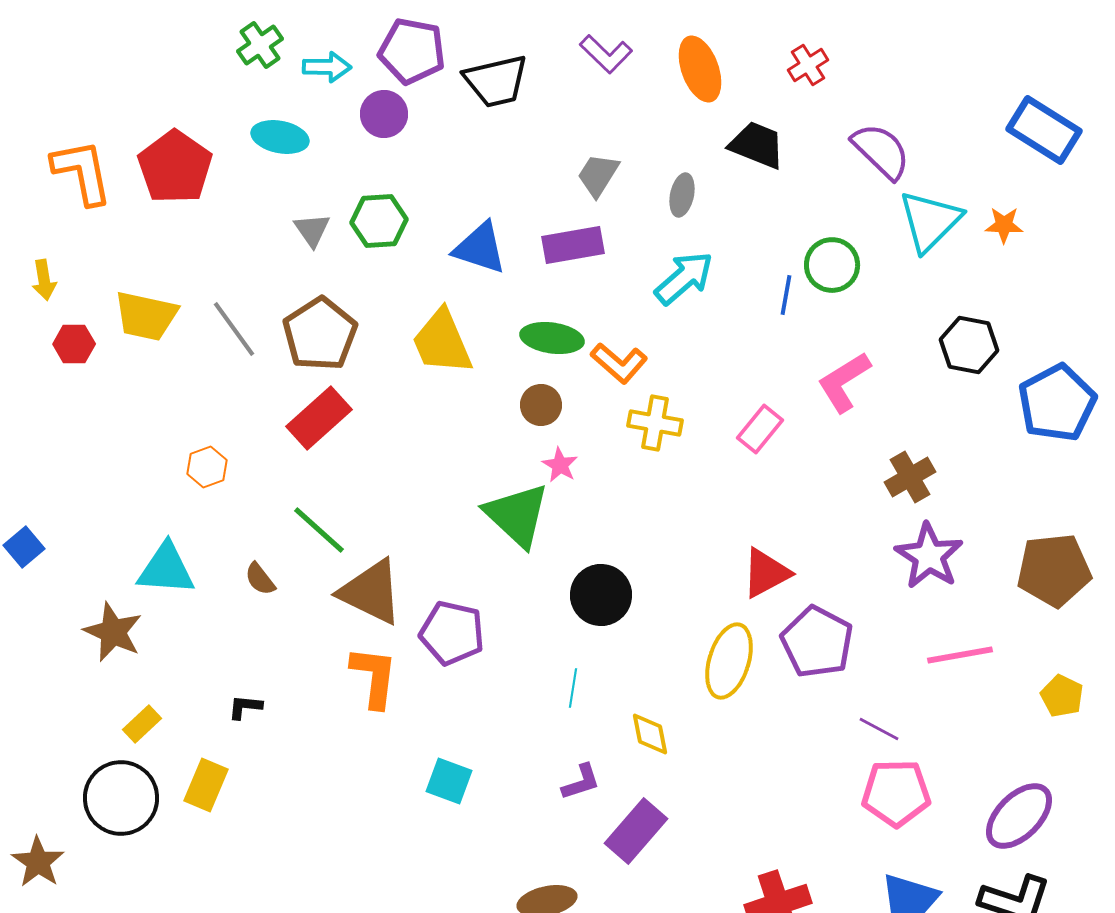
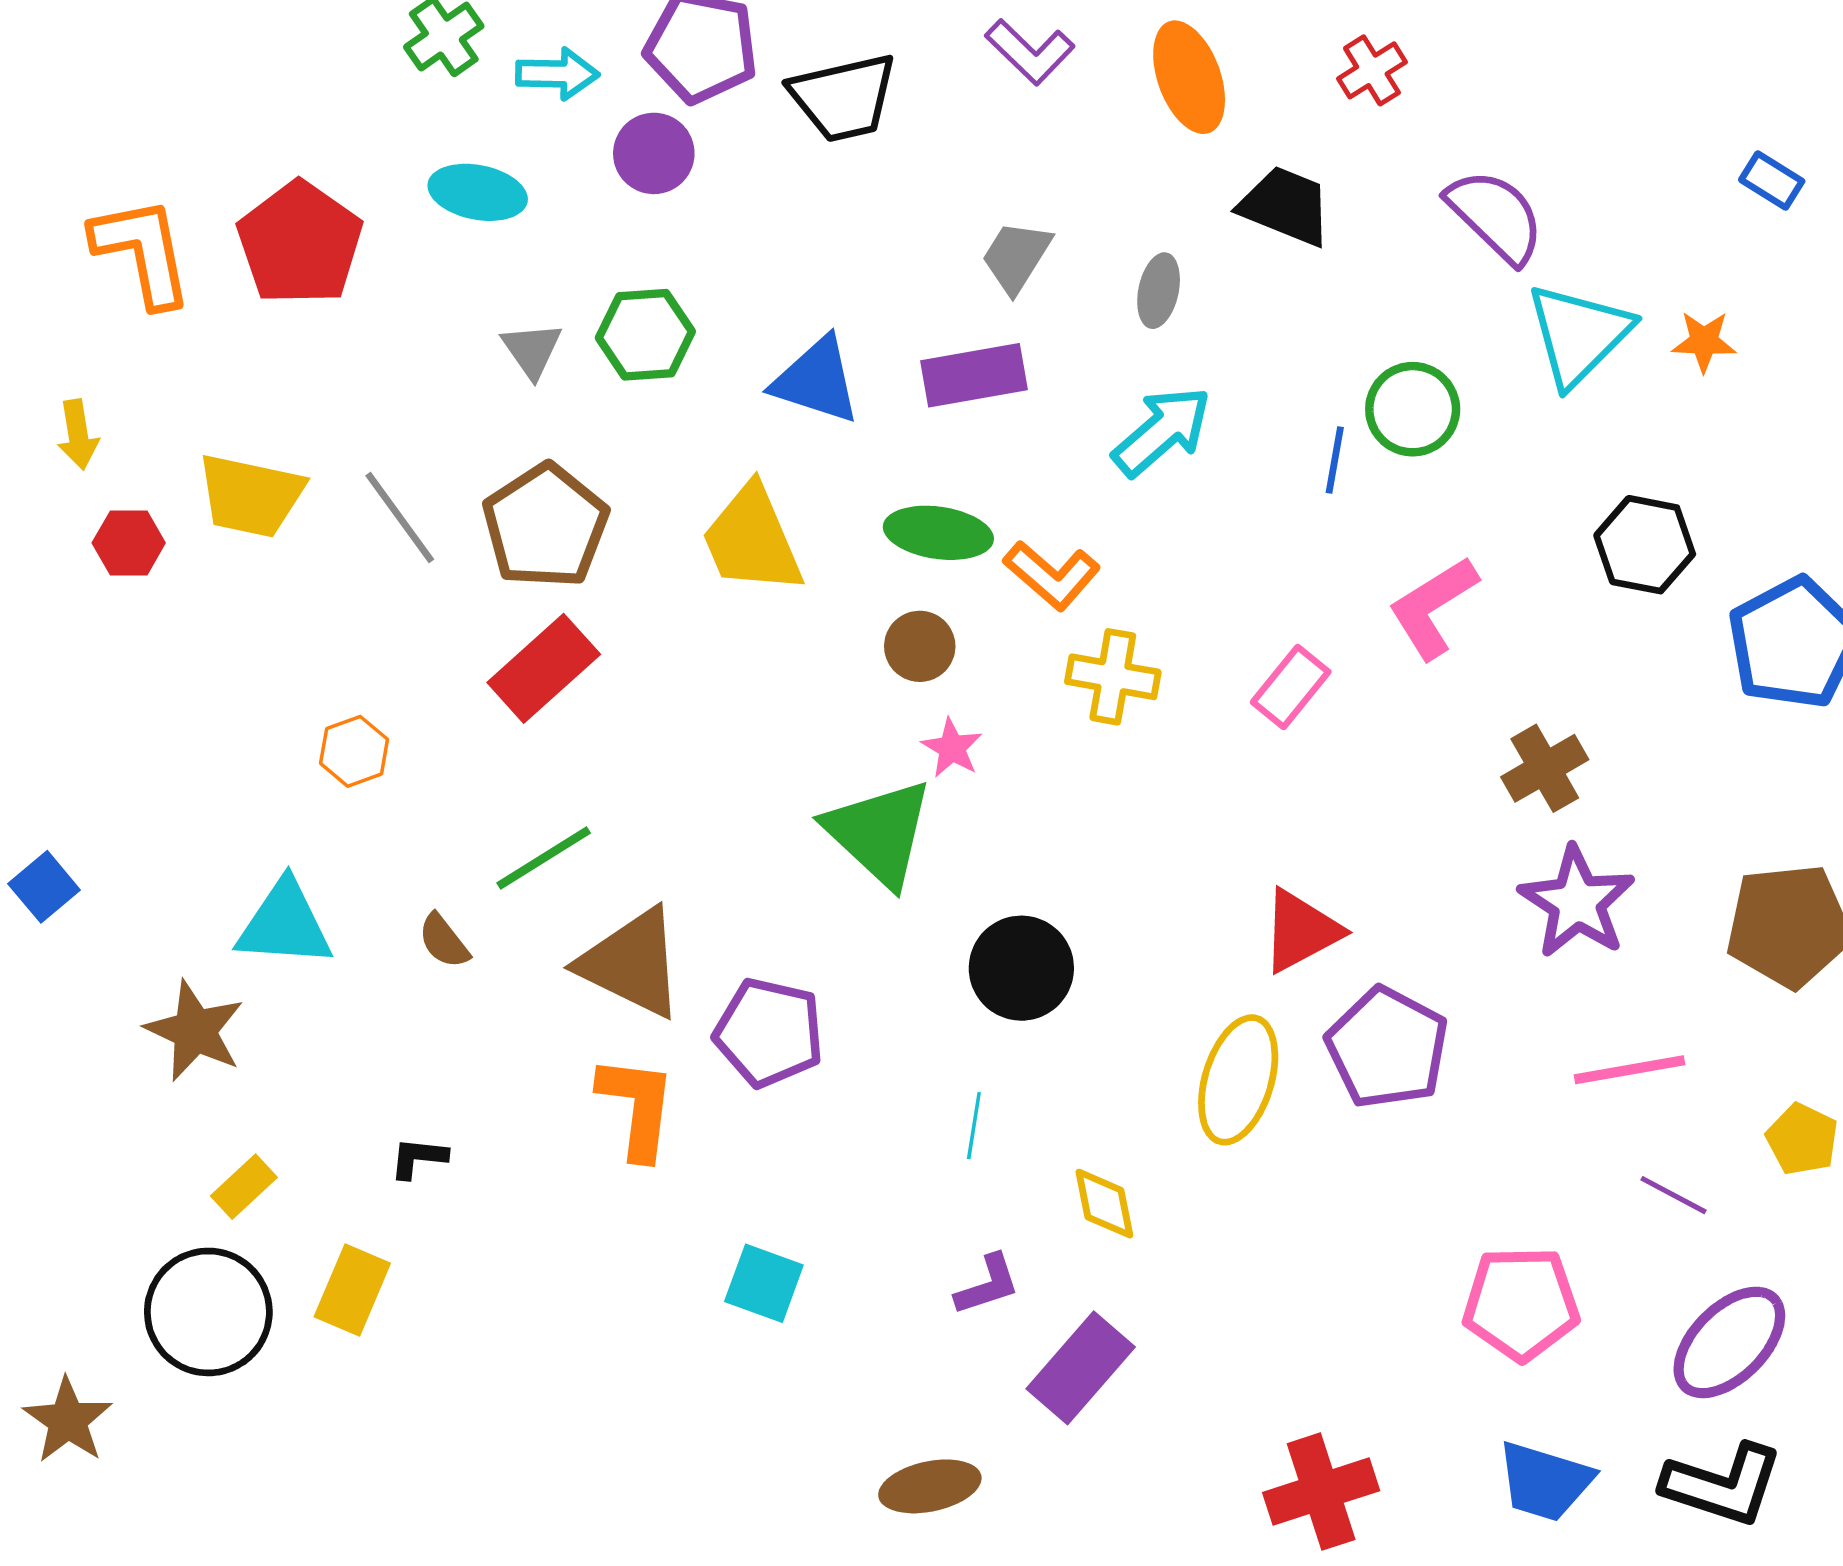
blue rectangle: (1044, 130) -> (1772, 181), size x0.5
green line: (319, 530) -> (544, 858), turned -74
purple line: (879, 729) -> (1673, 1195), moved

